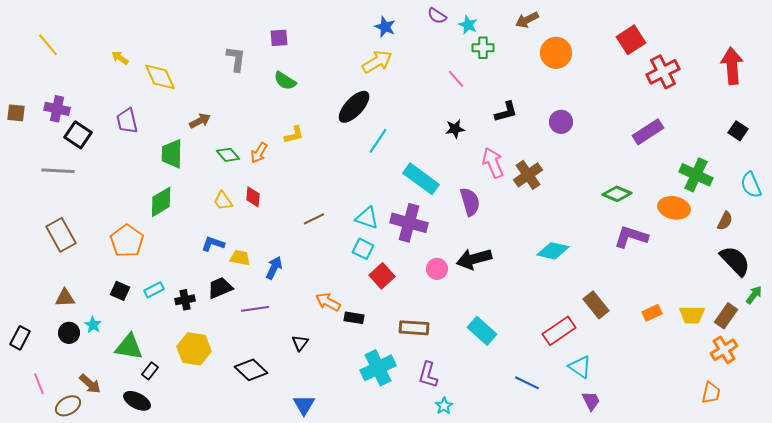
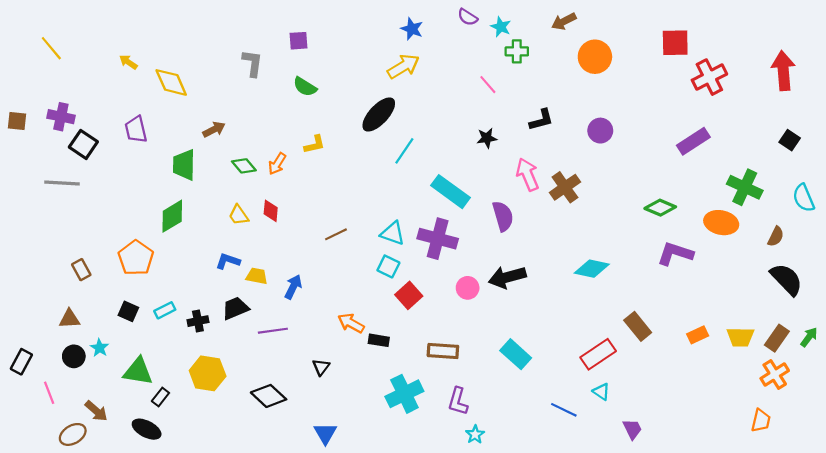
red square: (631, 40) -> (675, 43), turned 32
brown rectangle: (61, 235) -> (81, 270), moved, size x0.6
green arrow: (754, 295) -> (809, 337), moved
cyan triangle: (580, 367) -> (601, 392), moved, size x0.7
pink line: (39, 384) -> (49, 393), moved

